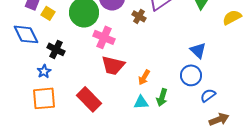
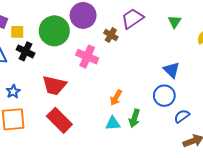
yellow square: (48, 13) -> (17, 32), turned -32
pink cross: (104, 37) -> (87, 57), moved
black cross: (56, 49) -> (25, 51), moved
red trapezoid: (113, 65) -> (54, 85), moved

